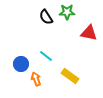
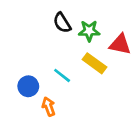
green star: (67, 12) -> (89, 31), moved
yellow rectangle: (70, 76) -> (95, 63), moved

